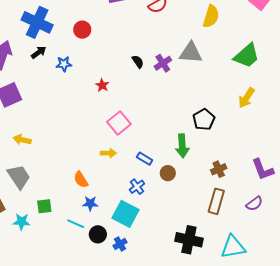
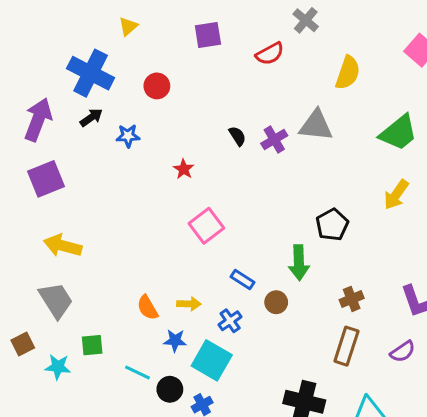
yellow arrow: (22, 140) -> (63, 246), size x1.4
yellow arrow: (108, 153) -> (189, 304), moved
blue star: (90, 203) -> (175, 341), moved

